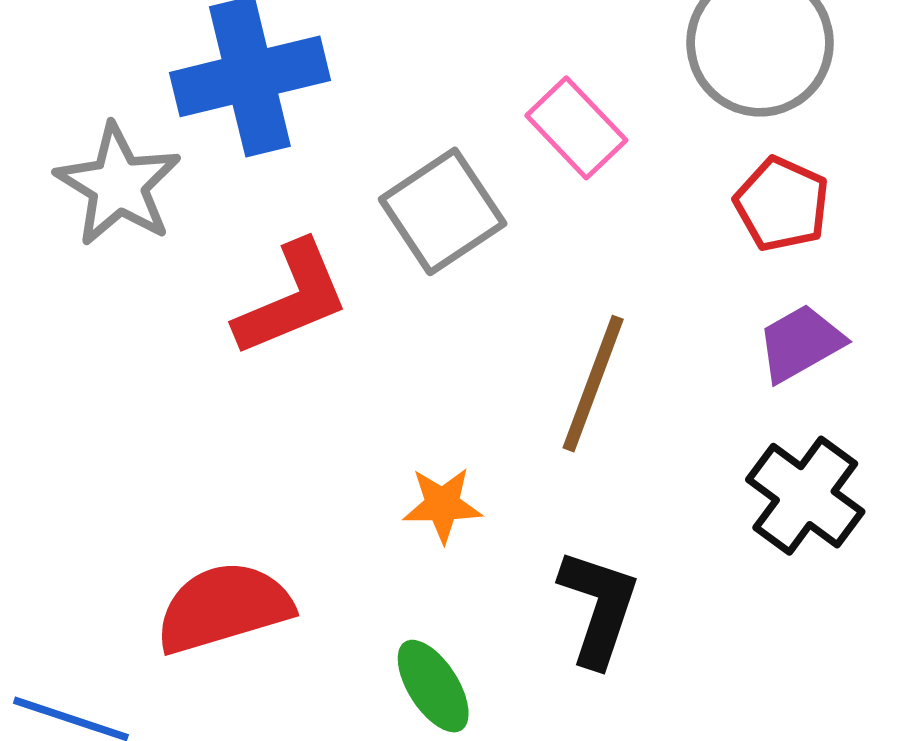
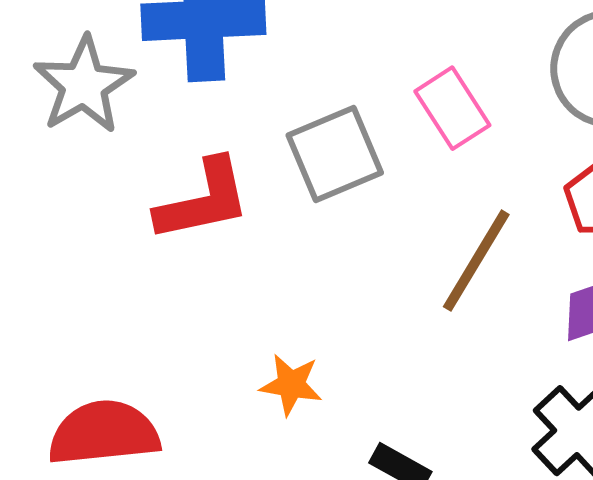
brown line: (593, 384) -> (476, 261), moved

